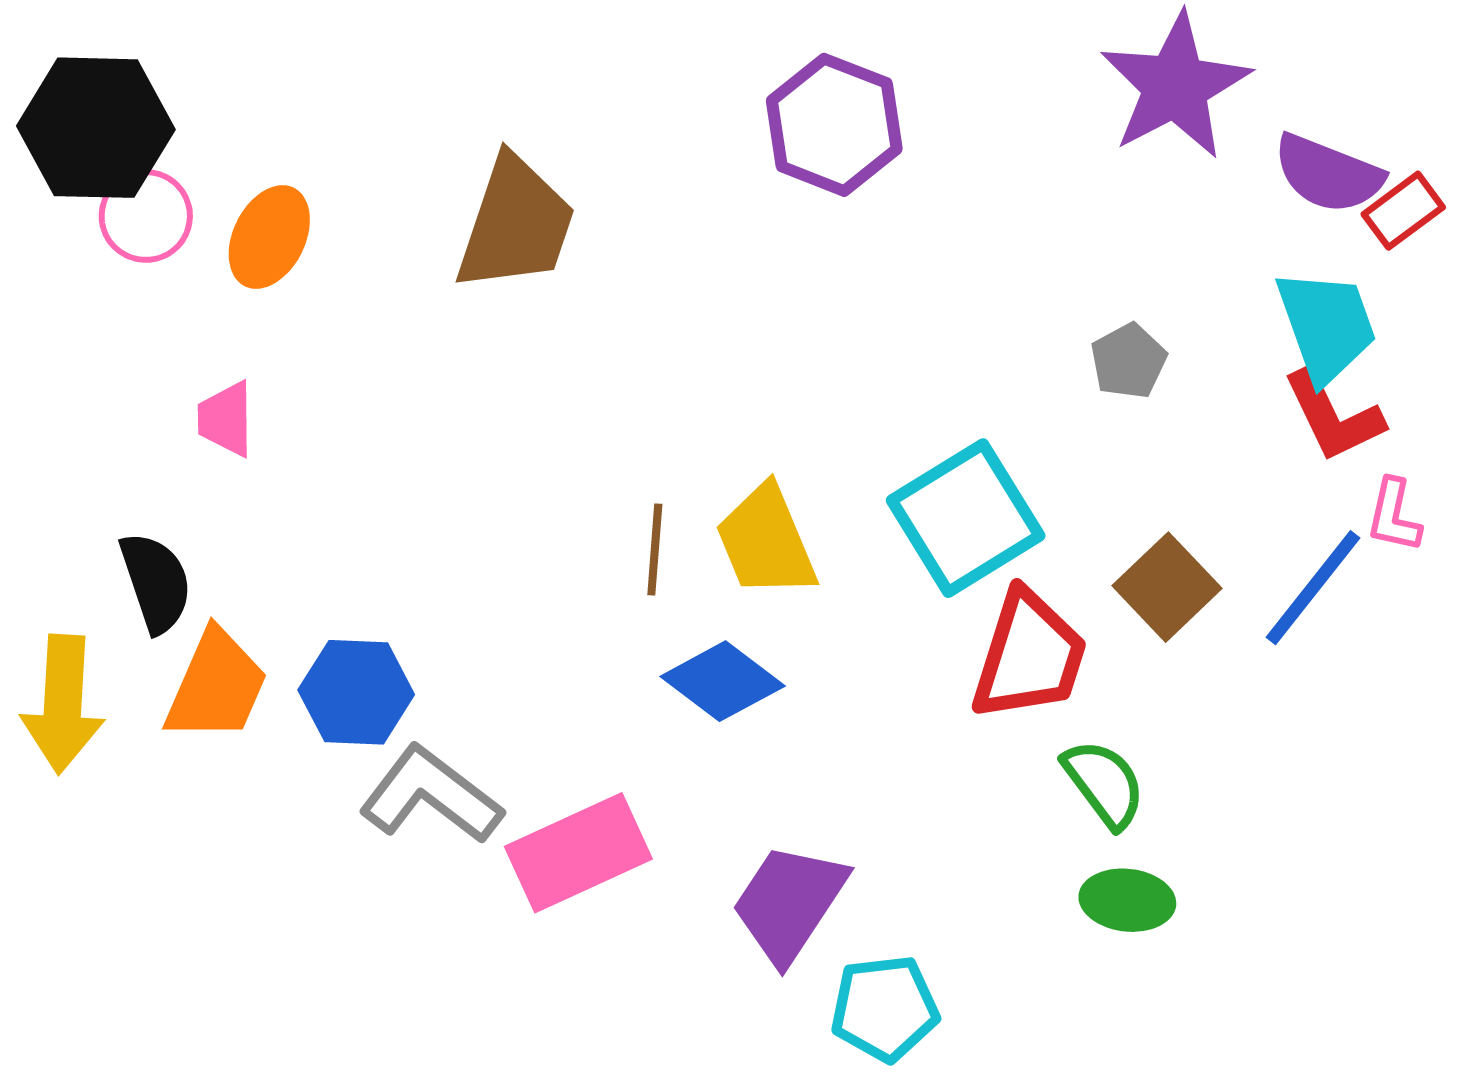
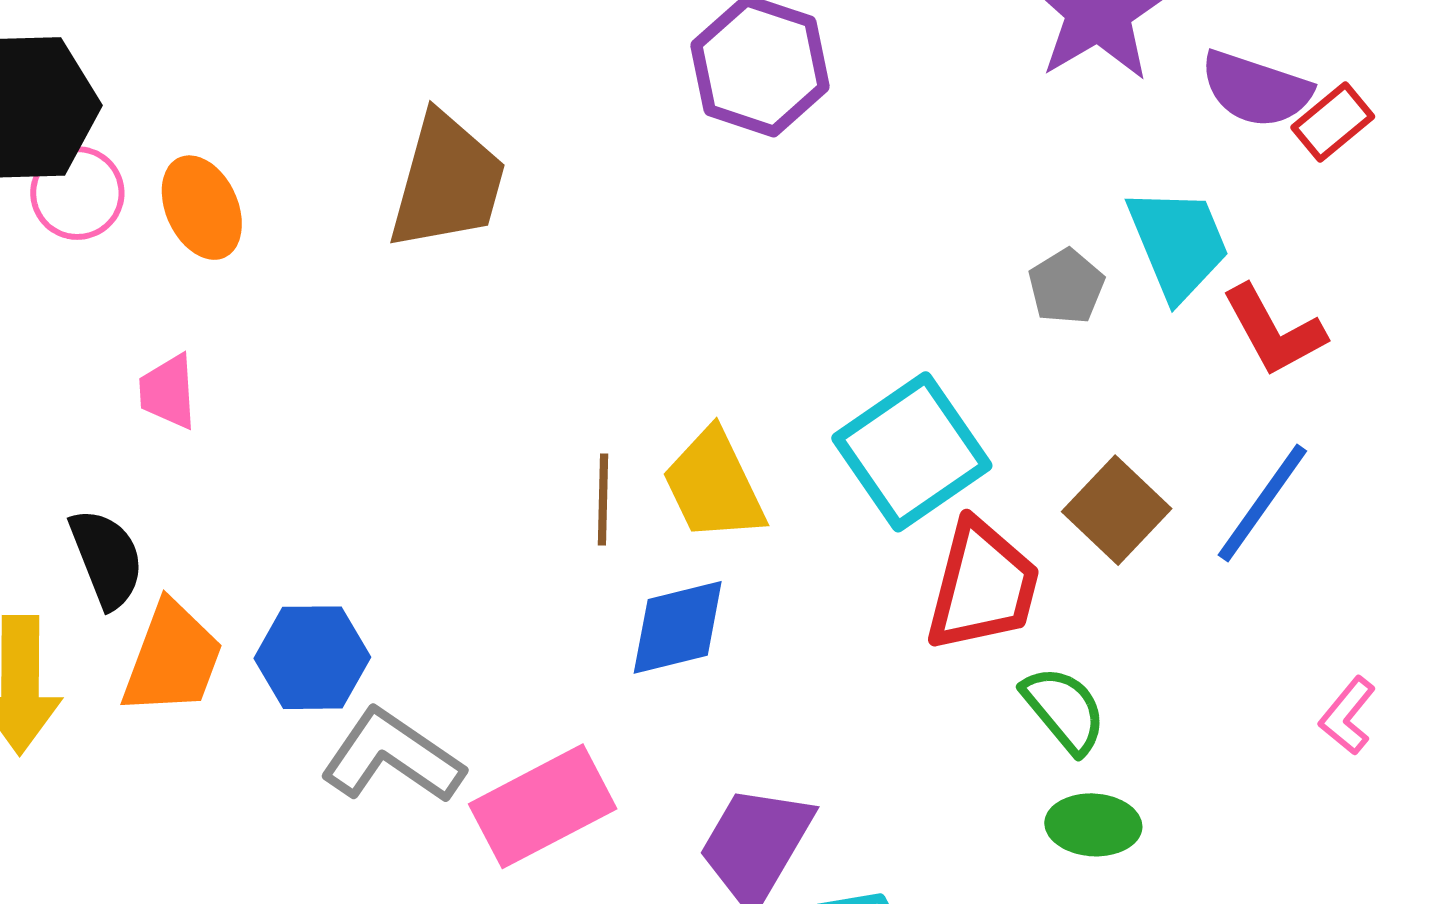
orange ellipse: (269, 237) -> (202, 208), turned -48
cyan trapezoid: (1326, 326) -> (1178, 243), moved
pink L-shape: (1394, 516) -> (1347, 716), moved, turned 30
blue diamond: (723, 681) -> (678, 627), turned -48

